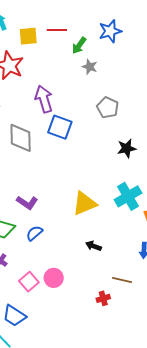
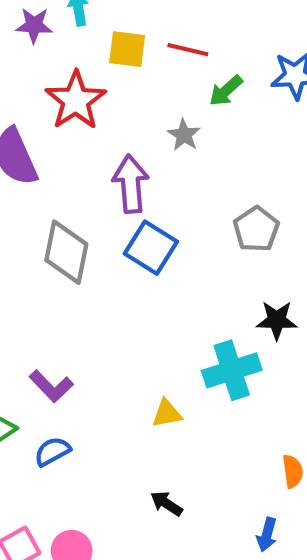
gray star: (90, 67) -> (184, 135), moved
cyan cross: (128, 196) -> (232, 370), moved
yellow triangle: (84, 203) -> (167, 413), size x0.6

